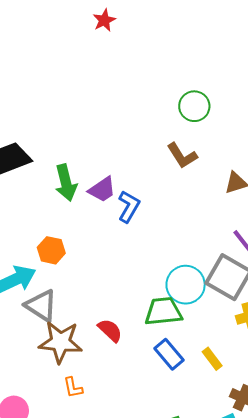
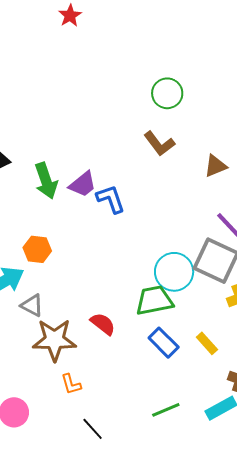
blue L-shape: (129, 207) -> (111, 199), turned -44
gray triangle: (41, 306) -> (32, 305), size x0.7

